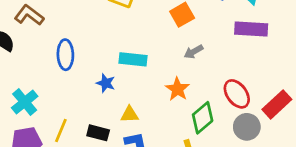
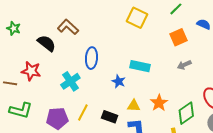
orange star: (177, 89) -> (159, 103), moved
cyan cross: (25, 102) -> (70, 81), moved

